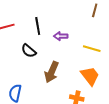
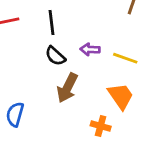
purple arrow: (61, 36) -> (90, 49), moved
black semicircle: (29, 51) -> (55, 56), moved

